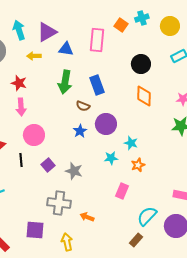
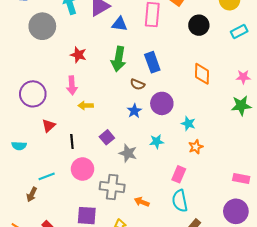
yellow arrow: (34, 56) -> (86, 106), moved
black circle: (141, 64) -> (199, 25), moved
red star: (19, 83) -> (78, 55), moved
pink circle: (34, 135) -> (83, 169), moved
cyan star: (111, 158) -> (157, 142), moved
purple square: (48, 165) -> (107, 137), moved
cyan semicircle: (147, 216) -> (180, 201), moved, turned -55

